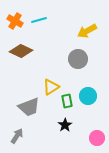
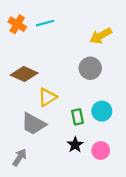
brown diamond: (21, 51) -> (24, 74), moved
yellow triangle: (51, 87) -> (47, 97), moved
gray trapezoid: (29, 107) -> (33, 124), turned 50
pink circle: (97, 138) -> (101, 150), moved

